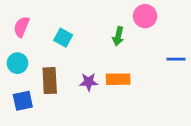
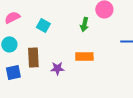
pink semicircle: (21, 27) -> (12, 17), turned 42
purple star: (89, 82) -> (57, 68), moved

